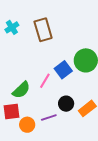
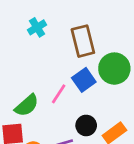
cyan cross: (12, 27) -> (37, 27), moved
brown rectangle: (43, 30) -> (83, 41), moved

